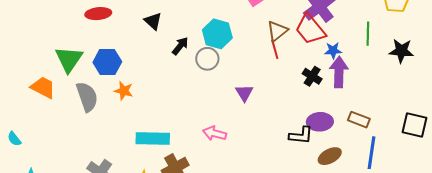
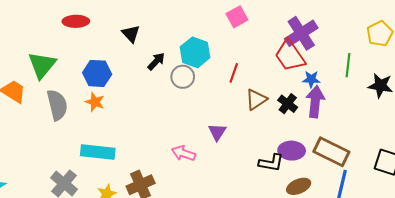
brown triangle: (277, 31) -> (256, 99), moved
red line: (275, 49) -> (234, 73), moved, turned 30
blue hexagon: (107, 62) -> (97, 73), moved
purple triangle: (244, 93) -> (217, 132), moved
brown rectangle: (359, 120) -> (331, 152), size x1.6
cyan rectangle: (153, 139) -> (98, 152), moved

